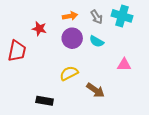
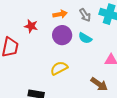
brown arrow: (95, 90) -> (99, 84), moved

